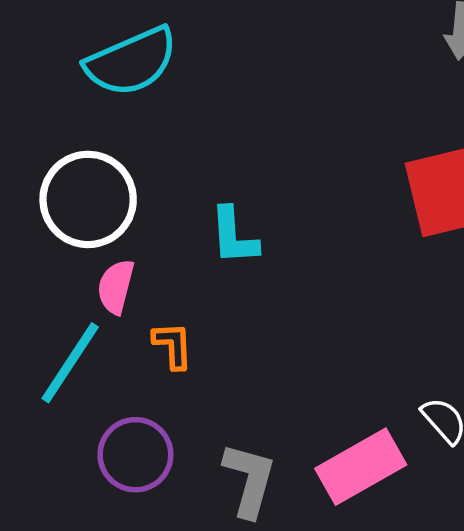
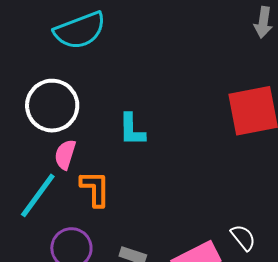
orange L-shape: (173, 345) -> (95, 189), size x1.4

